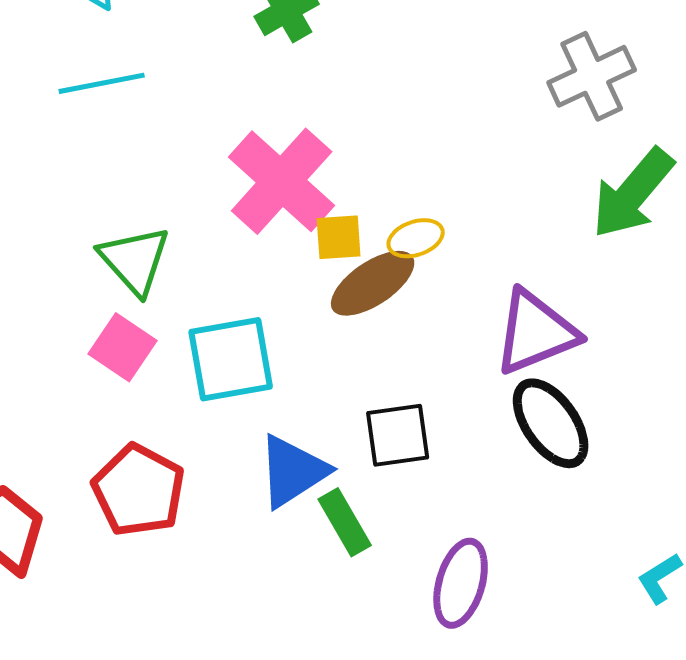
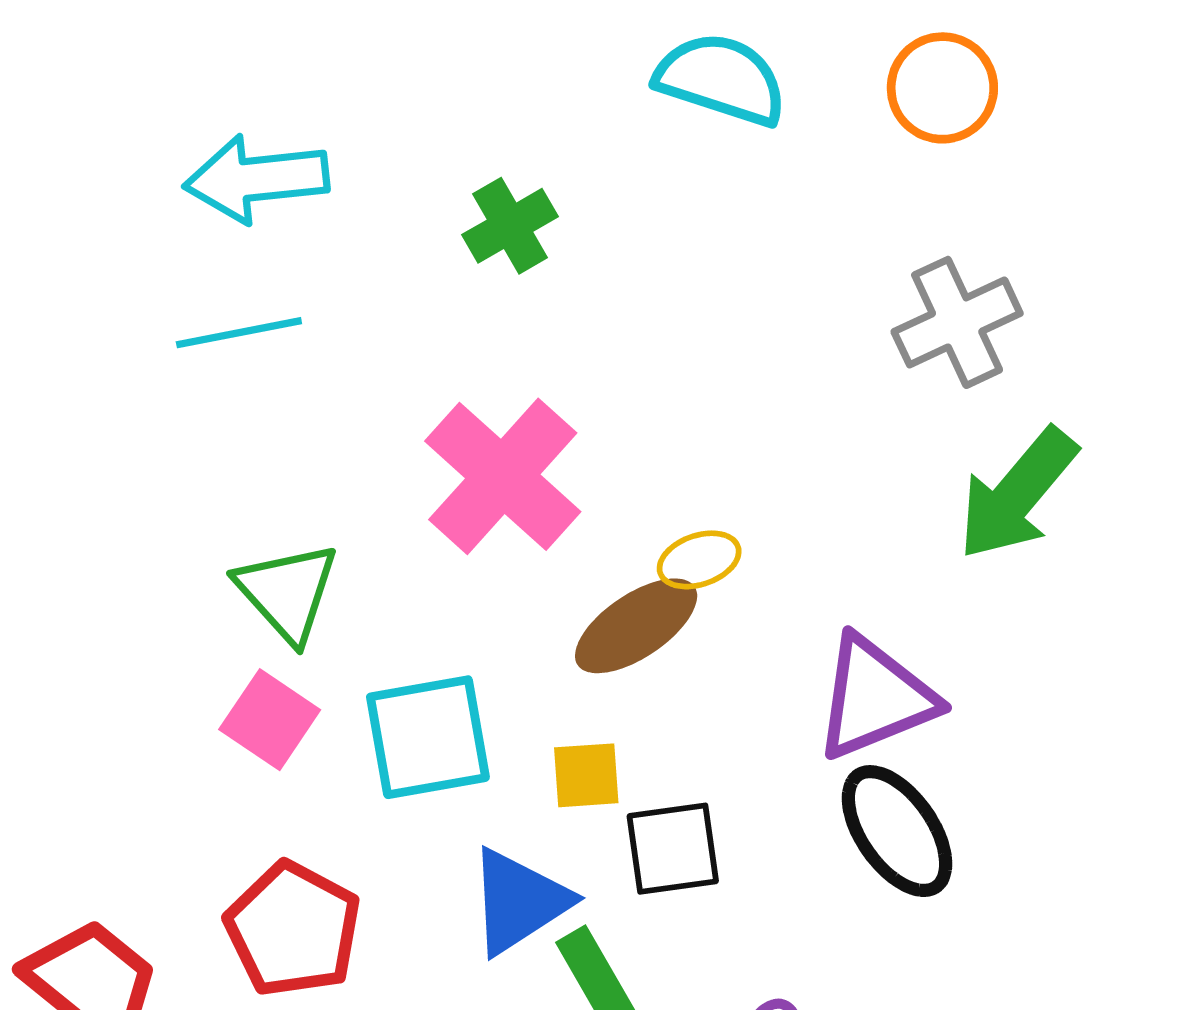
yellow square: (339, 237) -> (586, 775), moved

